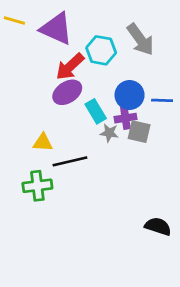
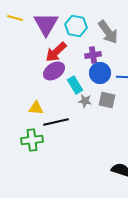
purple triangle: (56, 29) -> (46, 24), turned 36
cyan hexagon: (101, 50) -> (76, 26), moved
purple cross: (125, 118) -> (93, 55), moved

